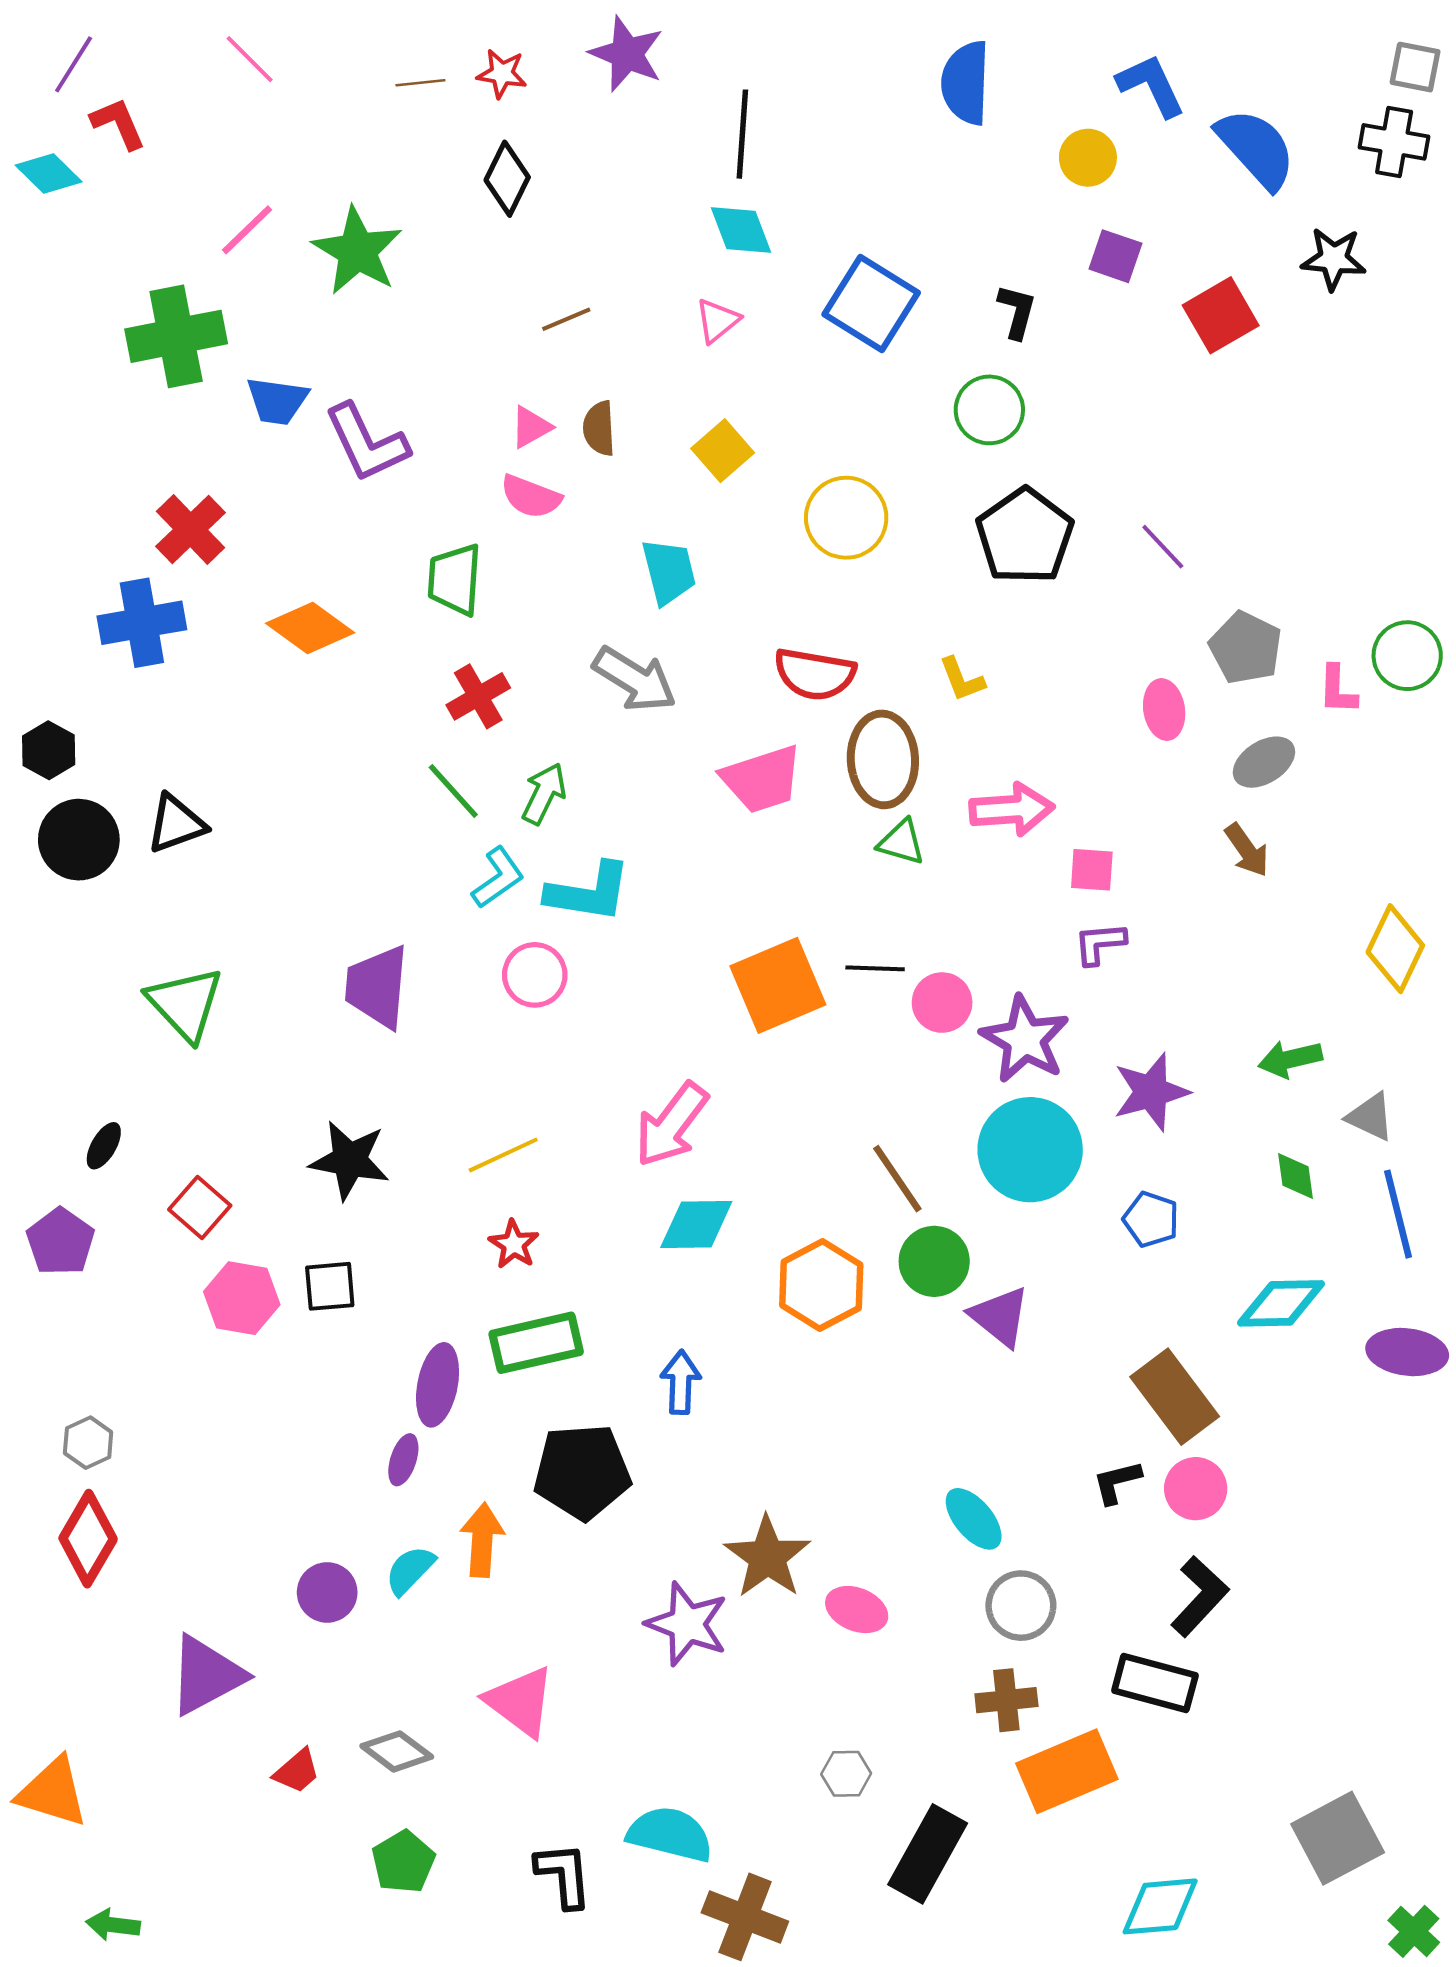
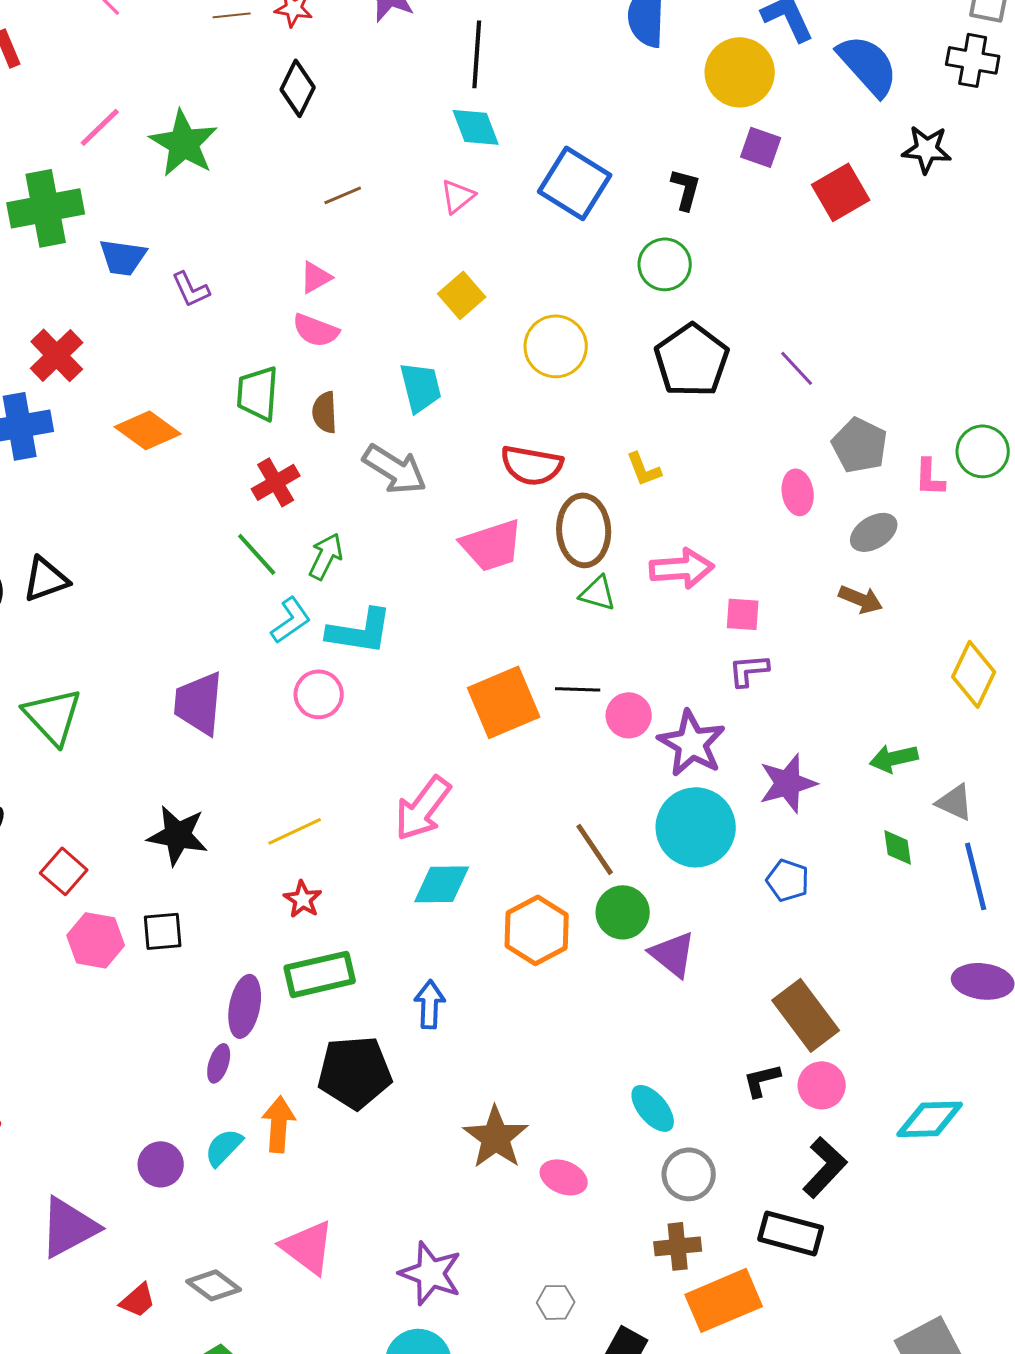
yellow circle: (1088, 158) -> (740, 72), size x1.6
brown semicircle: (599, 428) -> (325, 412), moved
purple L-shape: (367, 443) -> (191, 289), size x0.6
brown arrow: (1247, 850) -> (861, 599), turned -33
cyan diamond: (1281, 1303) -> (930, 1119), moved
purple star: (687, 1624) -> (431, 1273), moved

